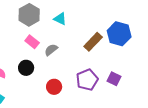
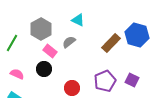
gray hexagon: (29, 15) -> (41, 29), moved
pink rectangle: (32, 42) -> (50, 51), moved
gray semicircle: (51, 50) -> (69, 42), moved

